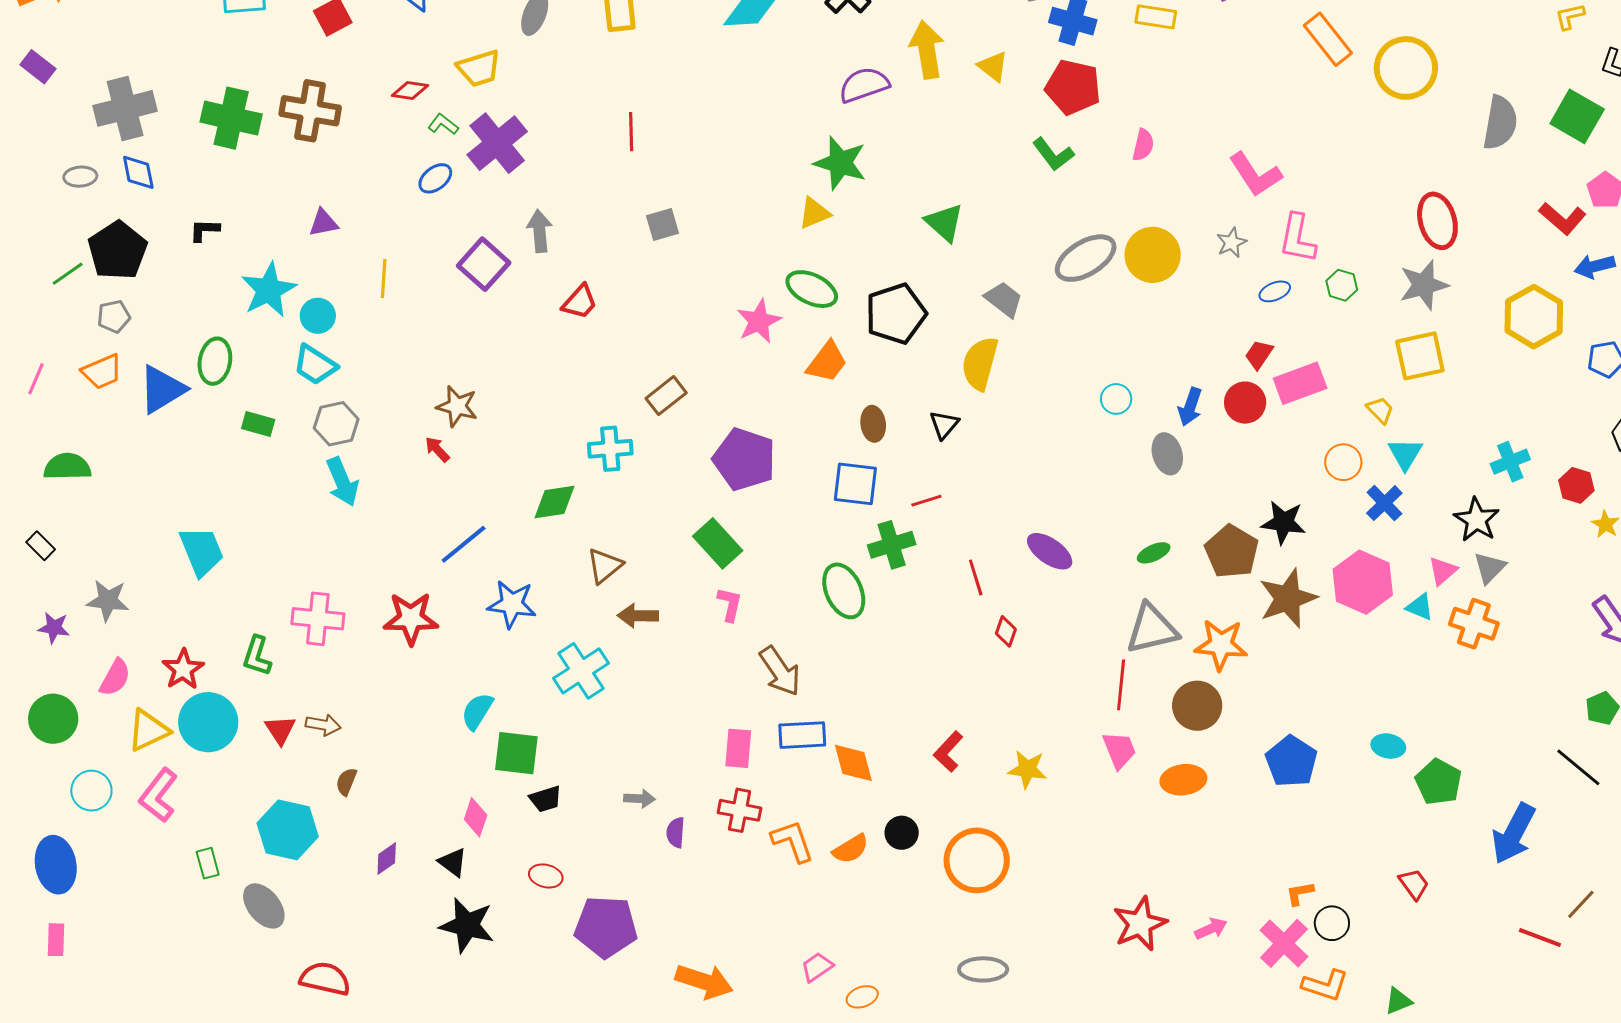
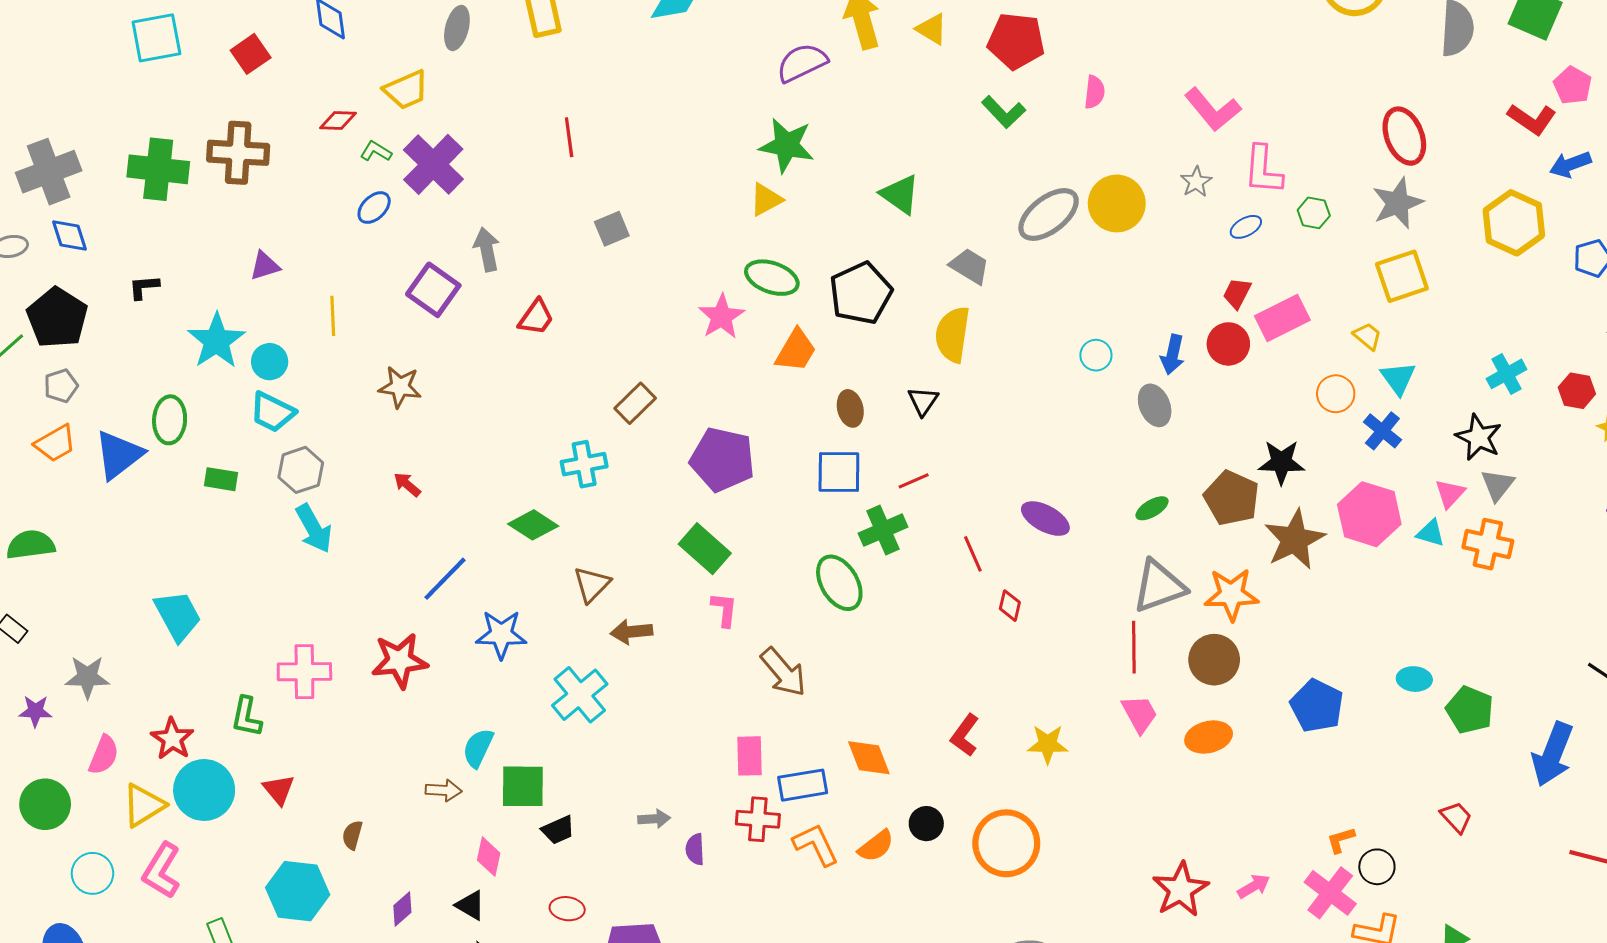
brown star: (457, 406) -> (400, 387), moved
green diamond: (554, 502) -> (533, 525), turned 48
brown arrow: (323, 725) -> (444, 790), moved
blue rectangle: (802, 735) -> (803, 785), moved

